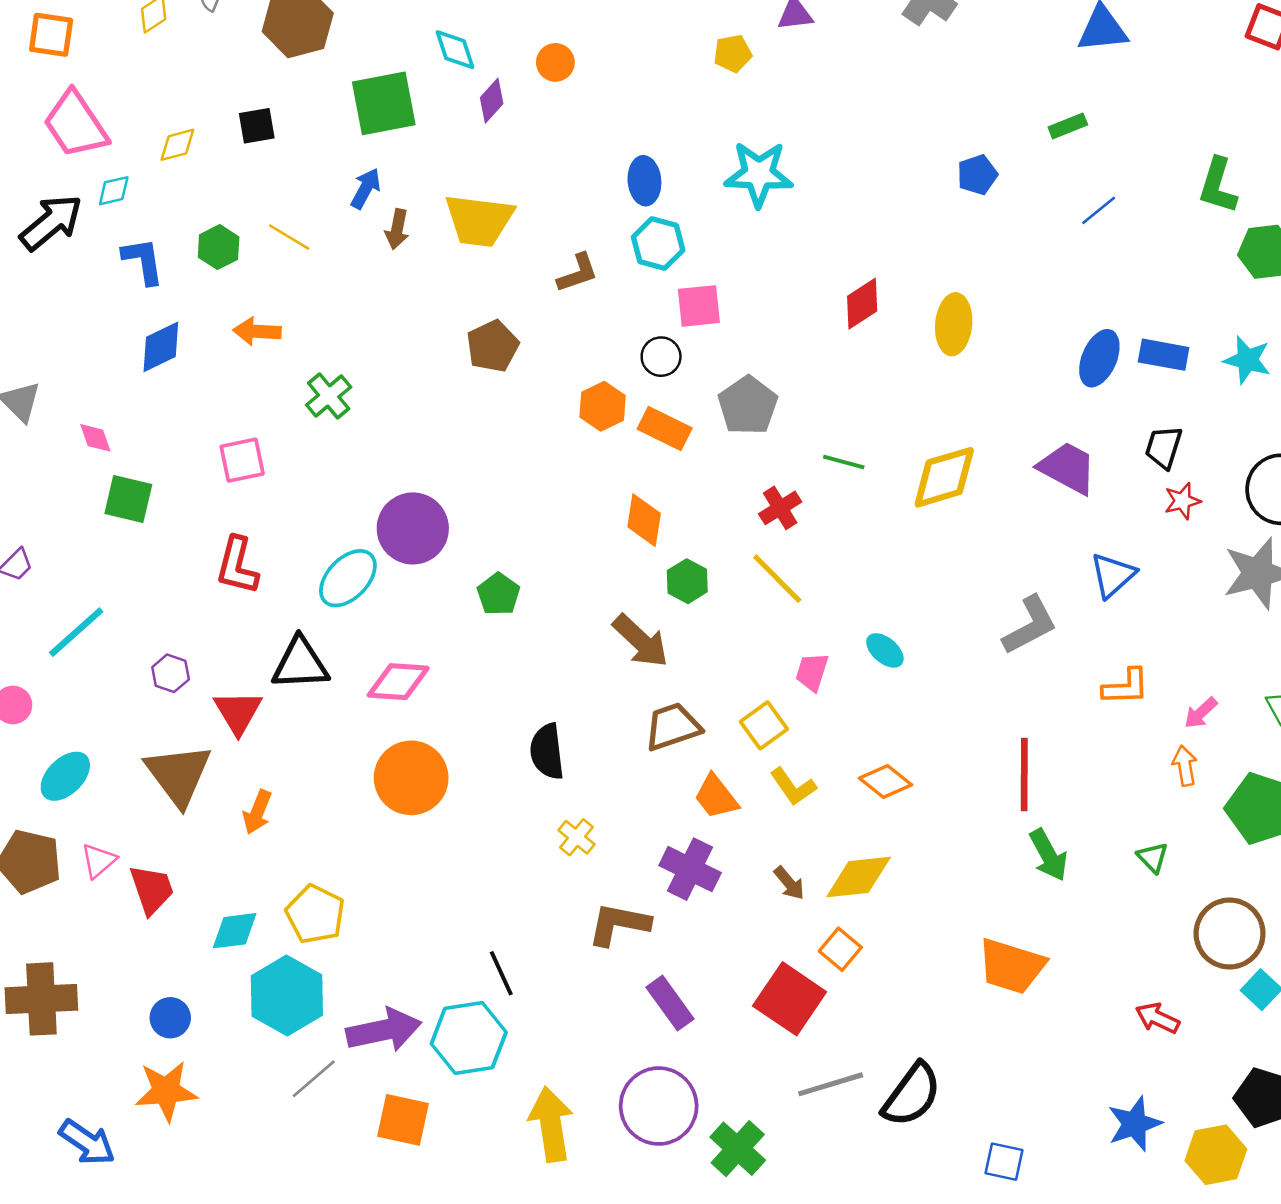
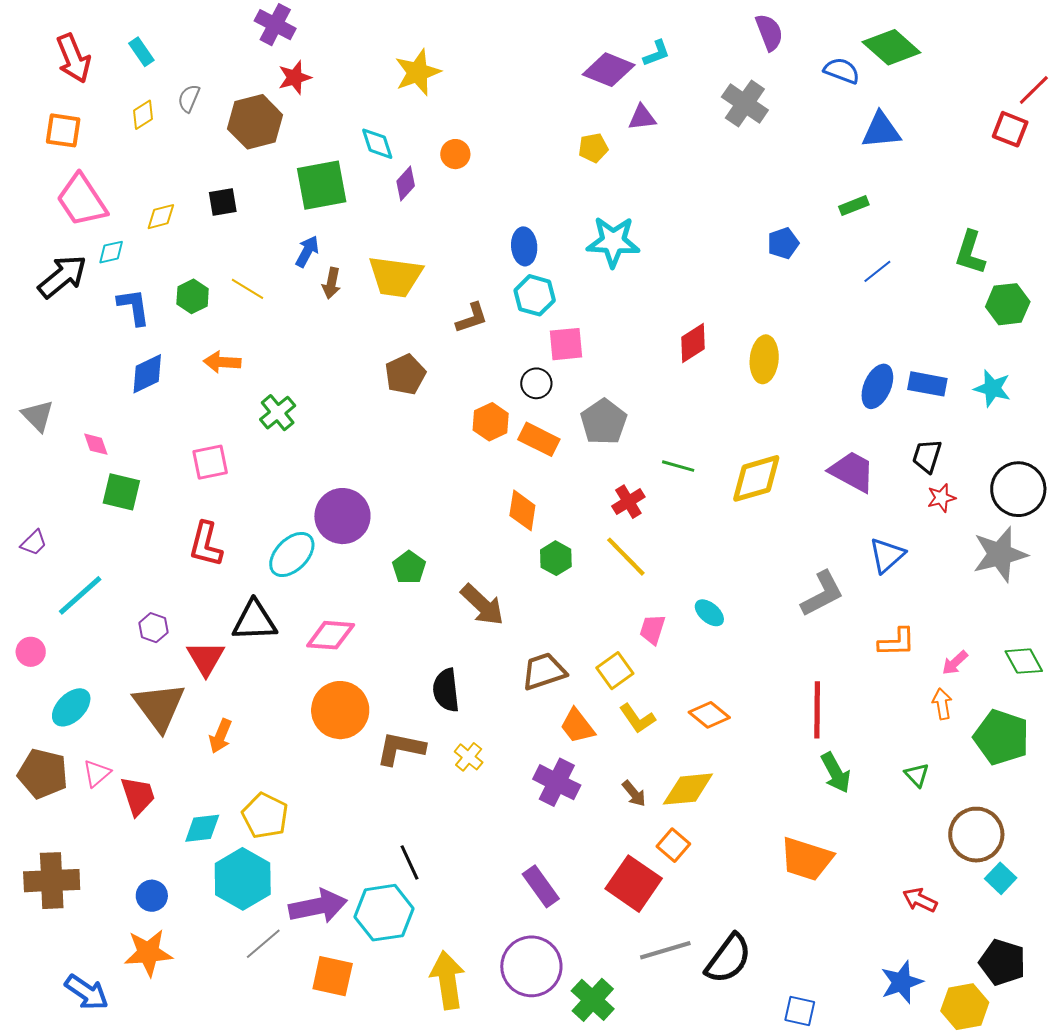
brown arrow: (641, 641) -> (482, 605), moved
brown L-shape: (619, 924) -> (401, 749), moved

